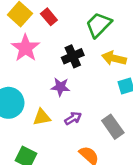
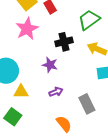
yellow triangle: (42, 117) -> (21, 92), moved

